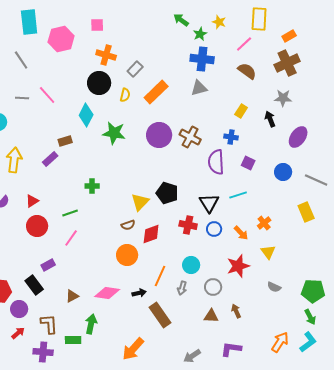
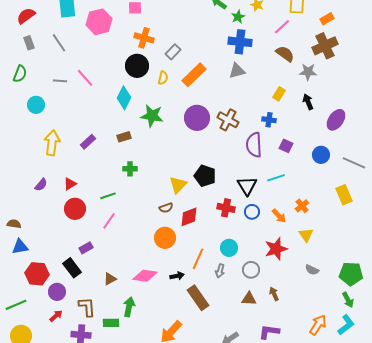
gray star: (283, 98) -> (308, 72), moved
brown rectangle: (65, 141) -> (124, 137), moved

